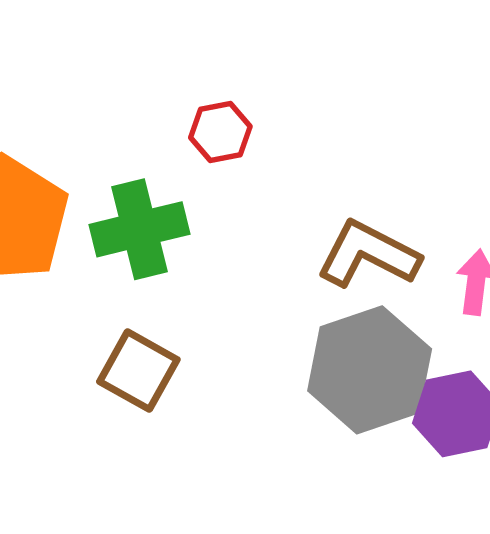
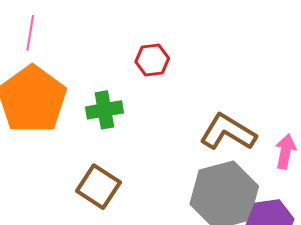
green cross: (139, 229) -> (104, 110), size x0.7

